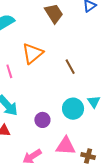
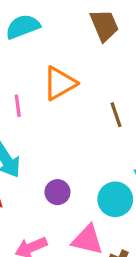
cyan circle: (73, 109) -> (115, 199), moved

